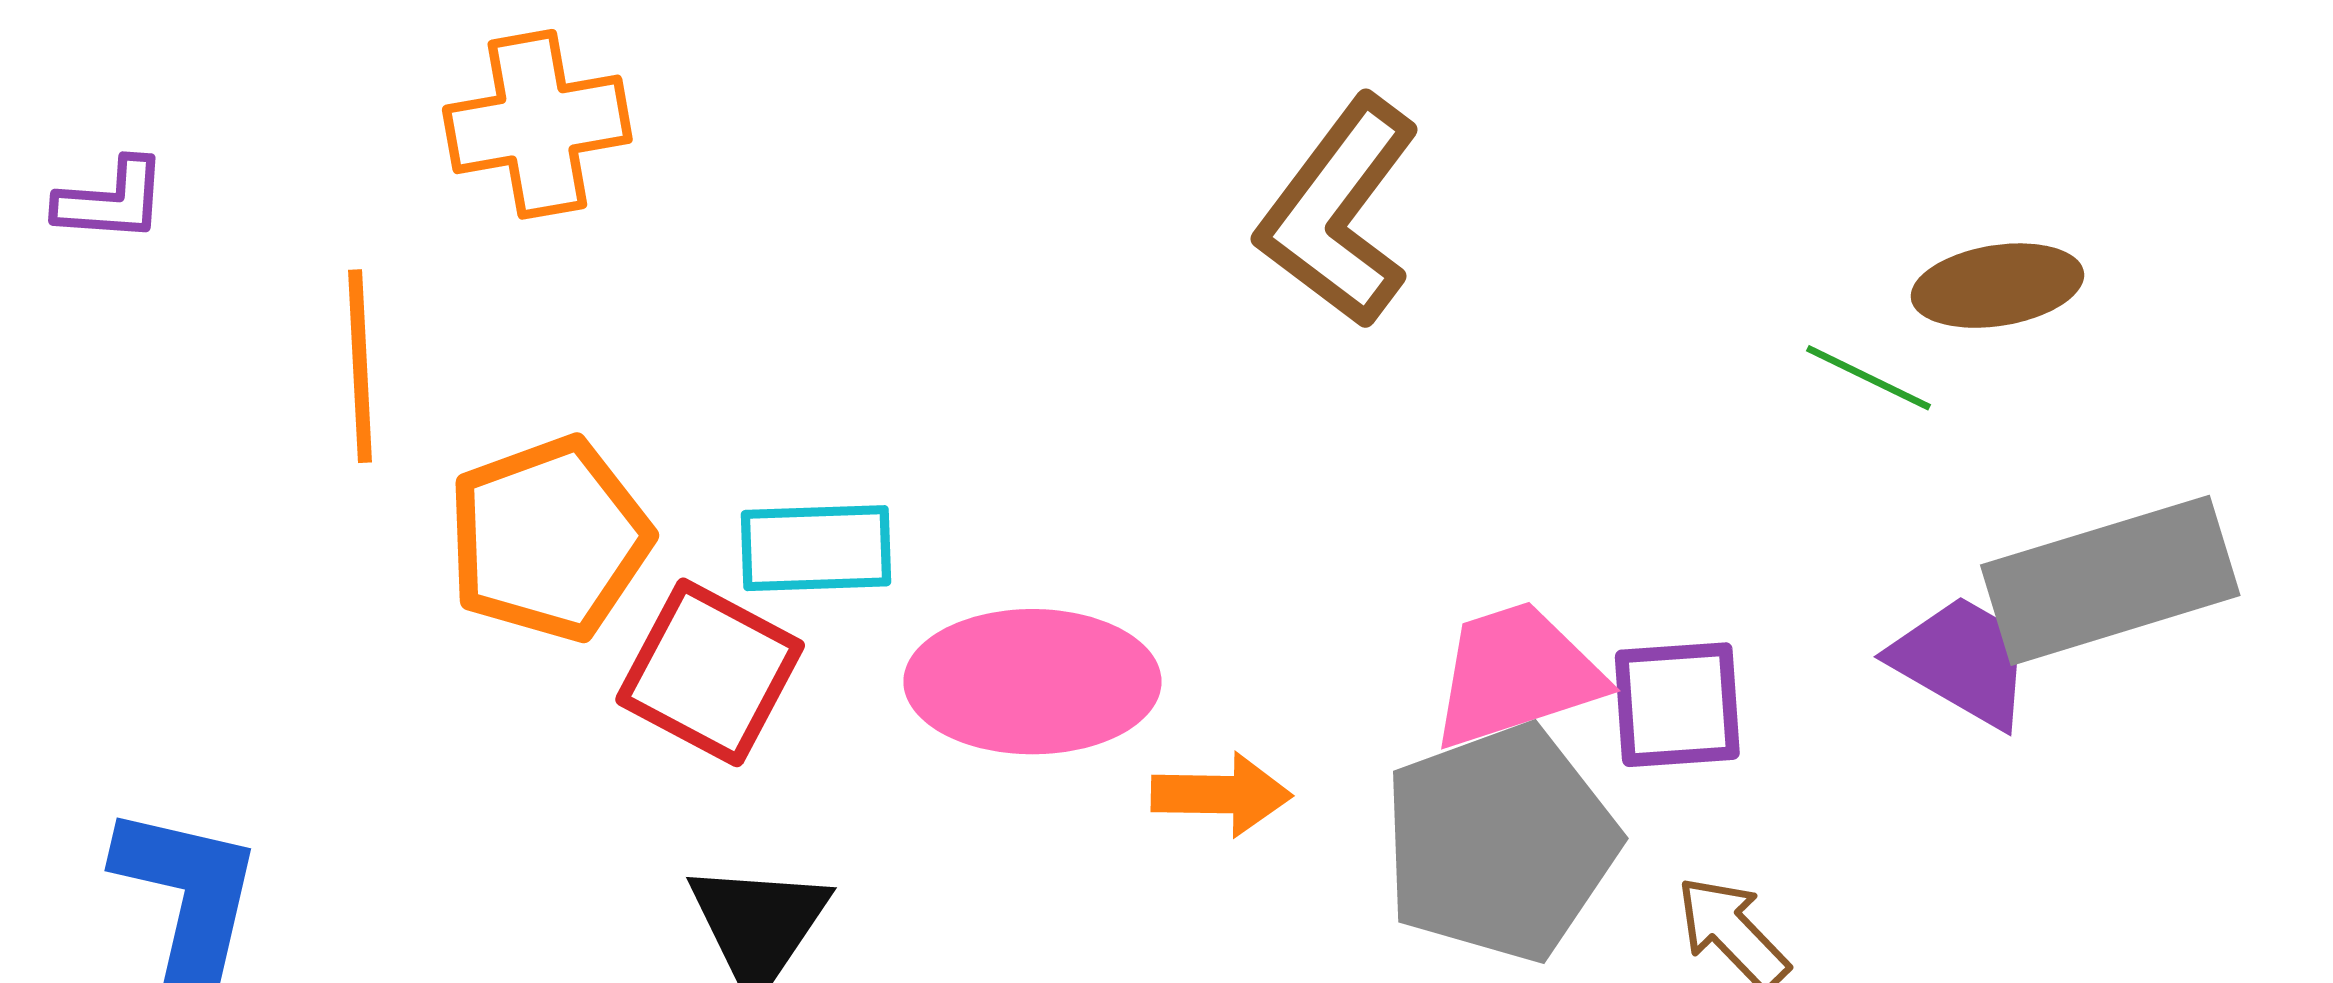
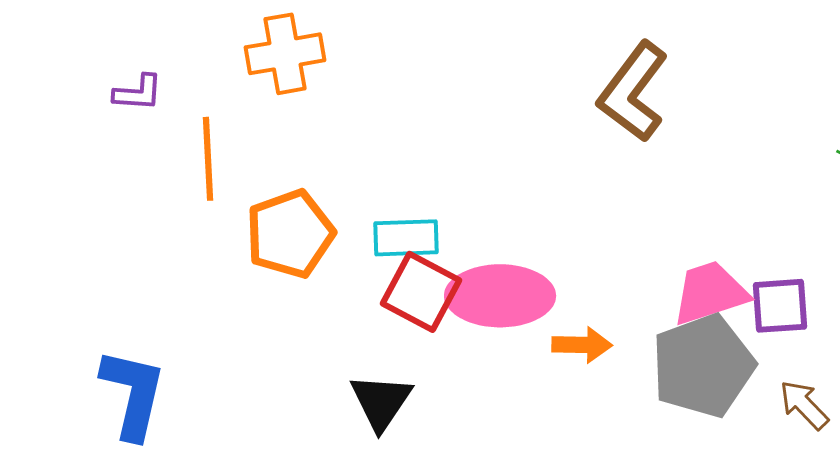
purple L-shape: (111, 200) -> (138, 93), moved
red square: (710, 672) -> (421, 292), moved

